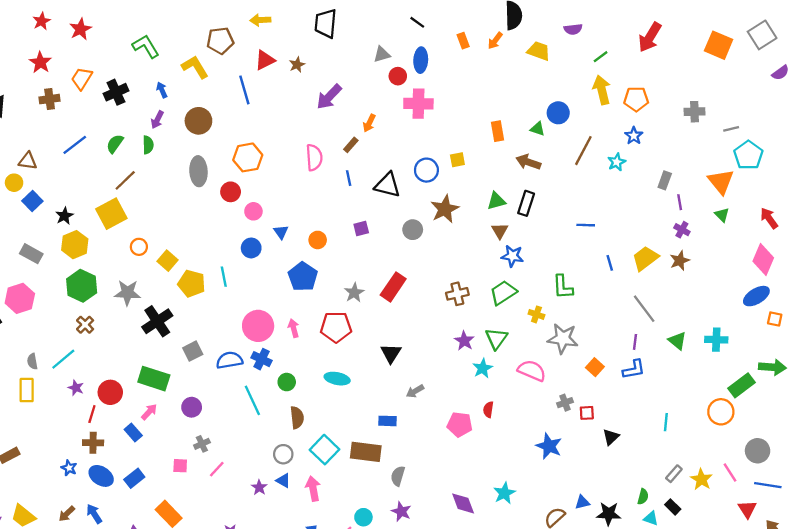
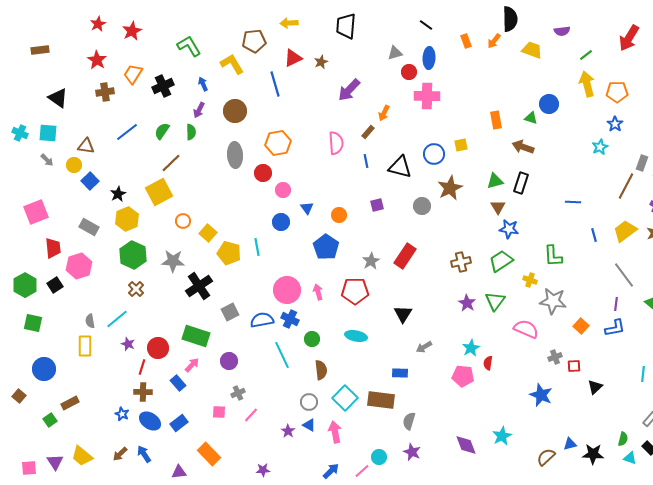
brown line: (583, 151) -> (626, 186), moved
cyan star: (483, 368) -> (471, 348), moved

